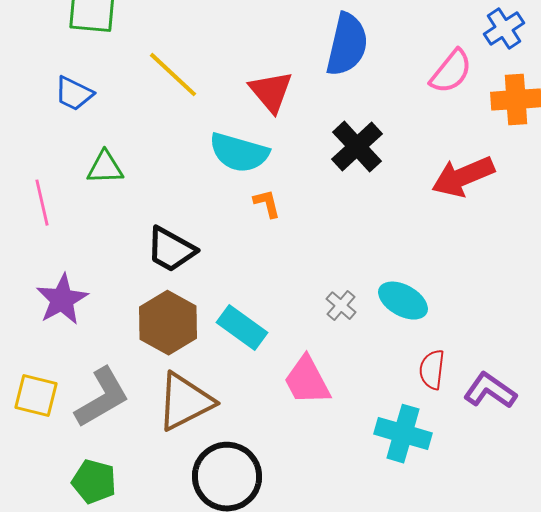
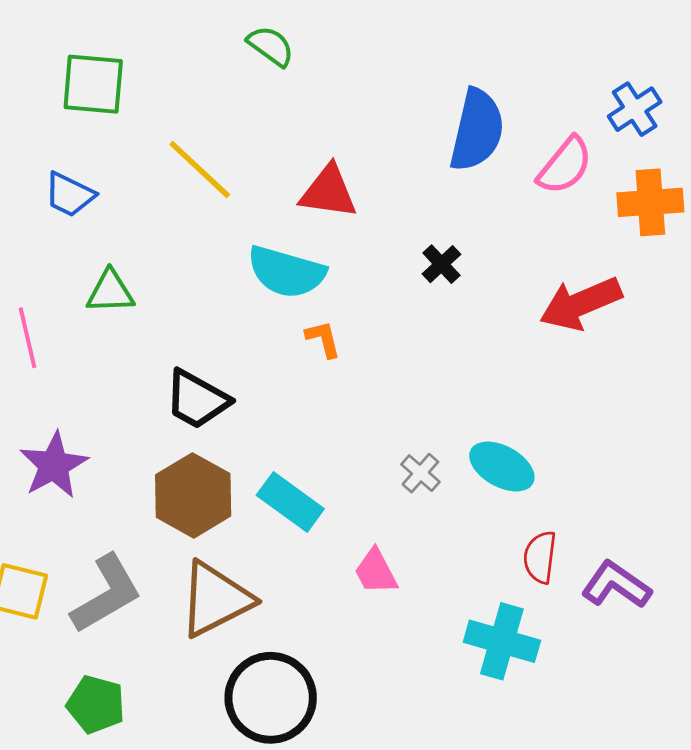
blue semicircle: (347, 45) -> (477, 130), moved
red triangle: (271, 92) -> (328, 192), turned -42
black cross: (357, 147) -> (441, 264), size x0.6
pink trapezoid: (307, 381) -> (376, 572), size x0.7

